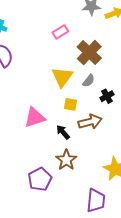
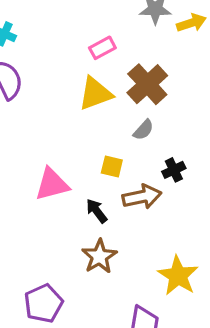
yellow triangle: (62, 77) -> (95, 94), moved, turned 30
black cross: (107, 96) -> (174, 170), moved
purple pentagon: (40, 179) -> (43, 303), moved

